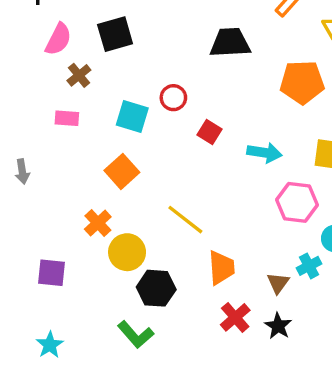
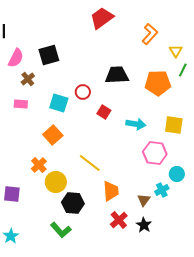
black trapezoid: (230, 43) -> (117, 75), moved

